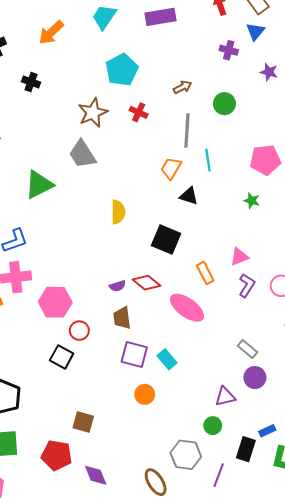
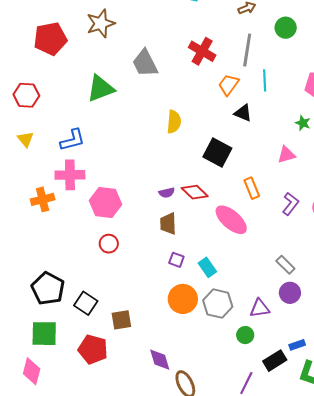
red cross: (139, 112) -> (202, 51), moved, size x1.5
brown star: (93, 113) -> (101, 23), moved
pink triangle: (239, 257) -> (286, 155), moved
red circle: (79, 331) -> (109, 244), moved
purple square: (134, 354) -> (176, 260), size x0.6
black square: (62, 357) -> (86, 303), moved
orange circle: (145, 394) -> (183, 299), size x1.5
brown square: (83, 422) -> (121, 320), turned -30
black rectangle: (246, 449) -> (275, 361), turned 35
gray hexagon: (186, 455) -> (218, 304), moved
purple diamond: (96, 475) -> (160, 360), moved

